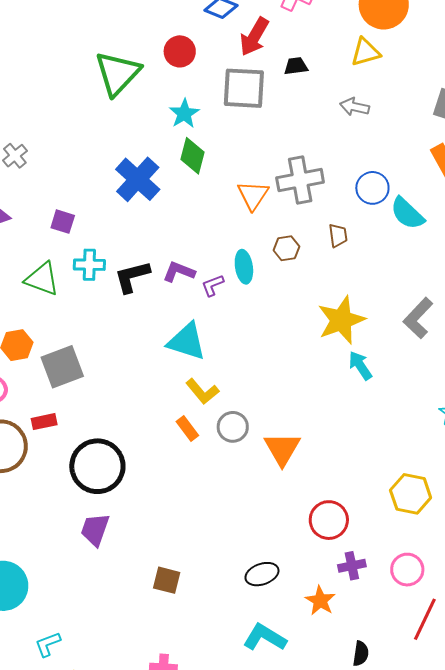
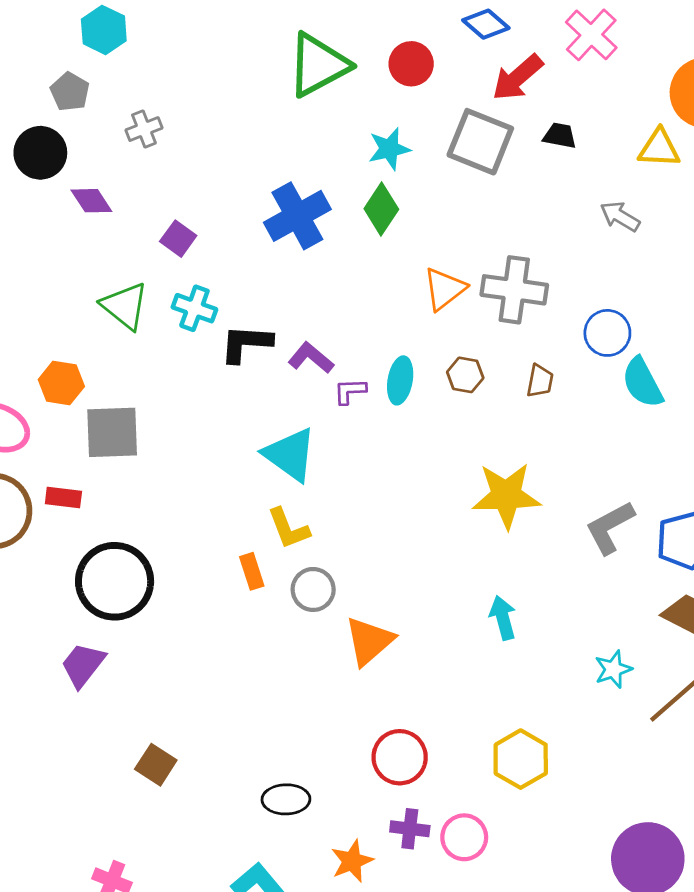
cyan arrow: (360, 366) -> (503, 618), moved
pink circle: (407, 570) -> (464, 837), moved

